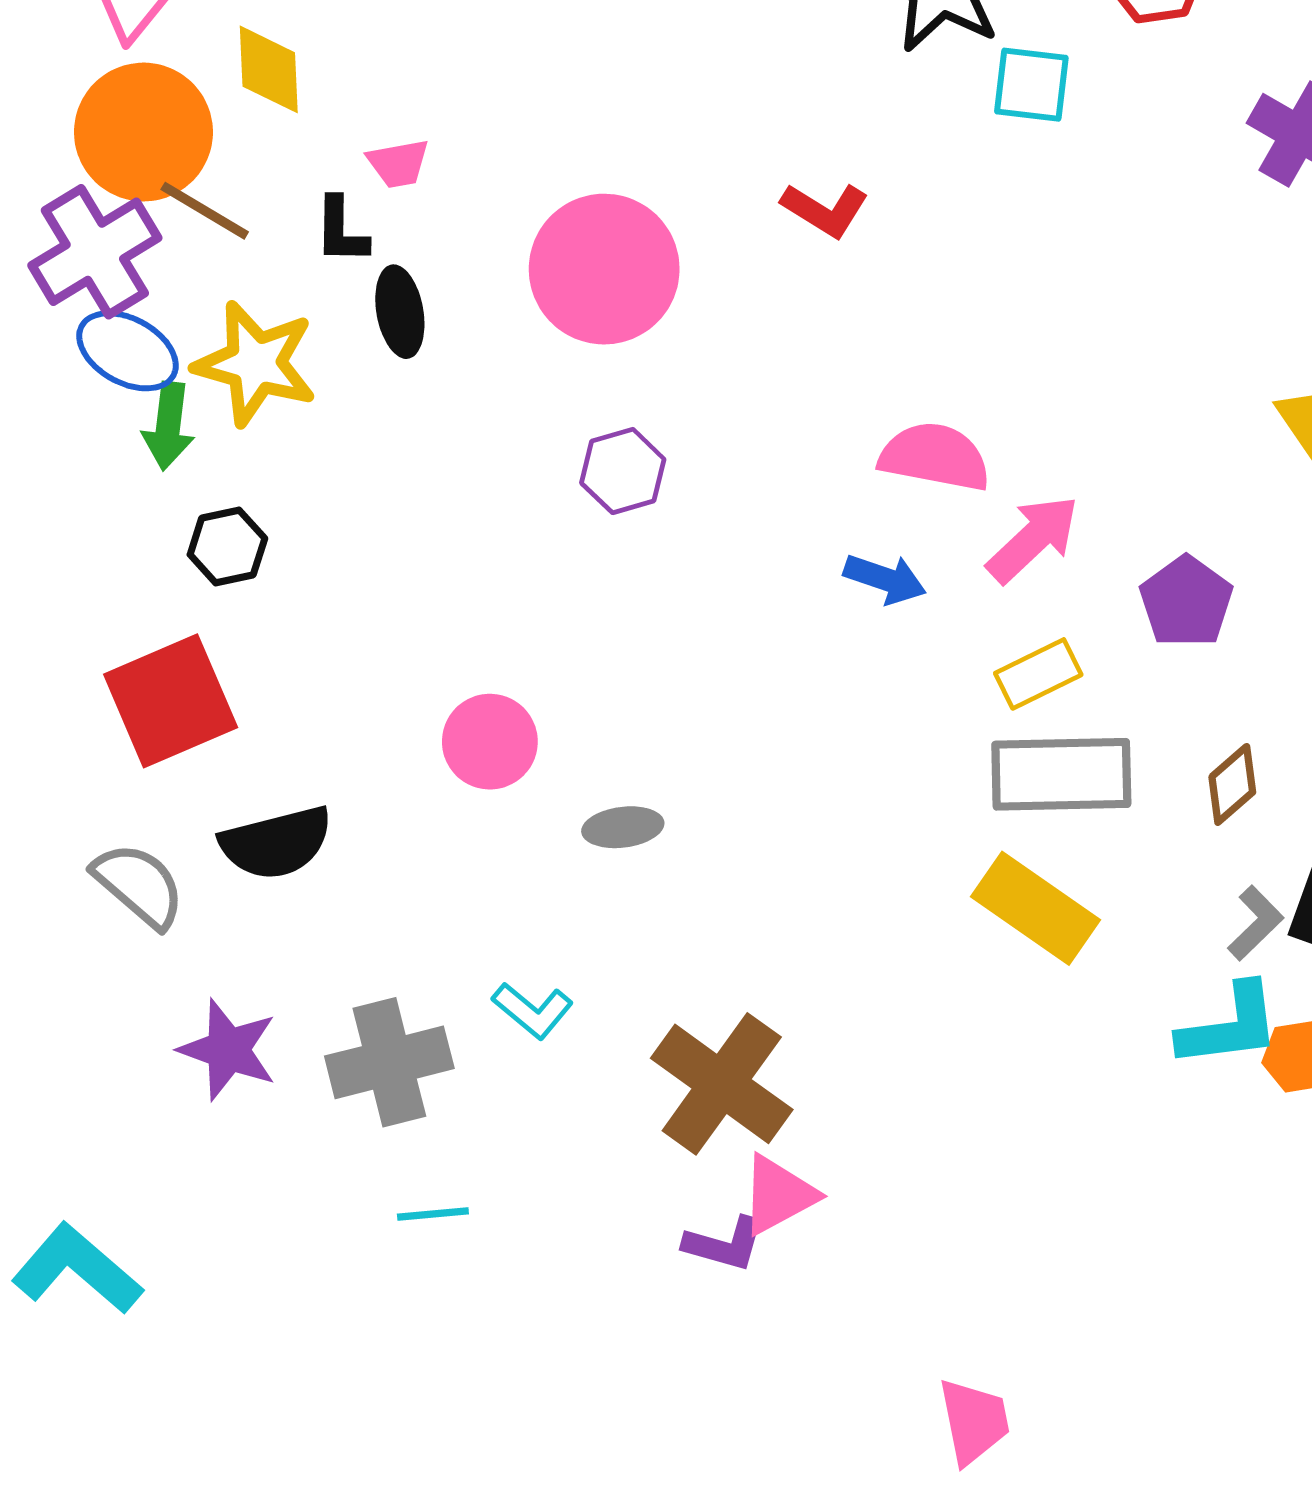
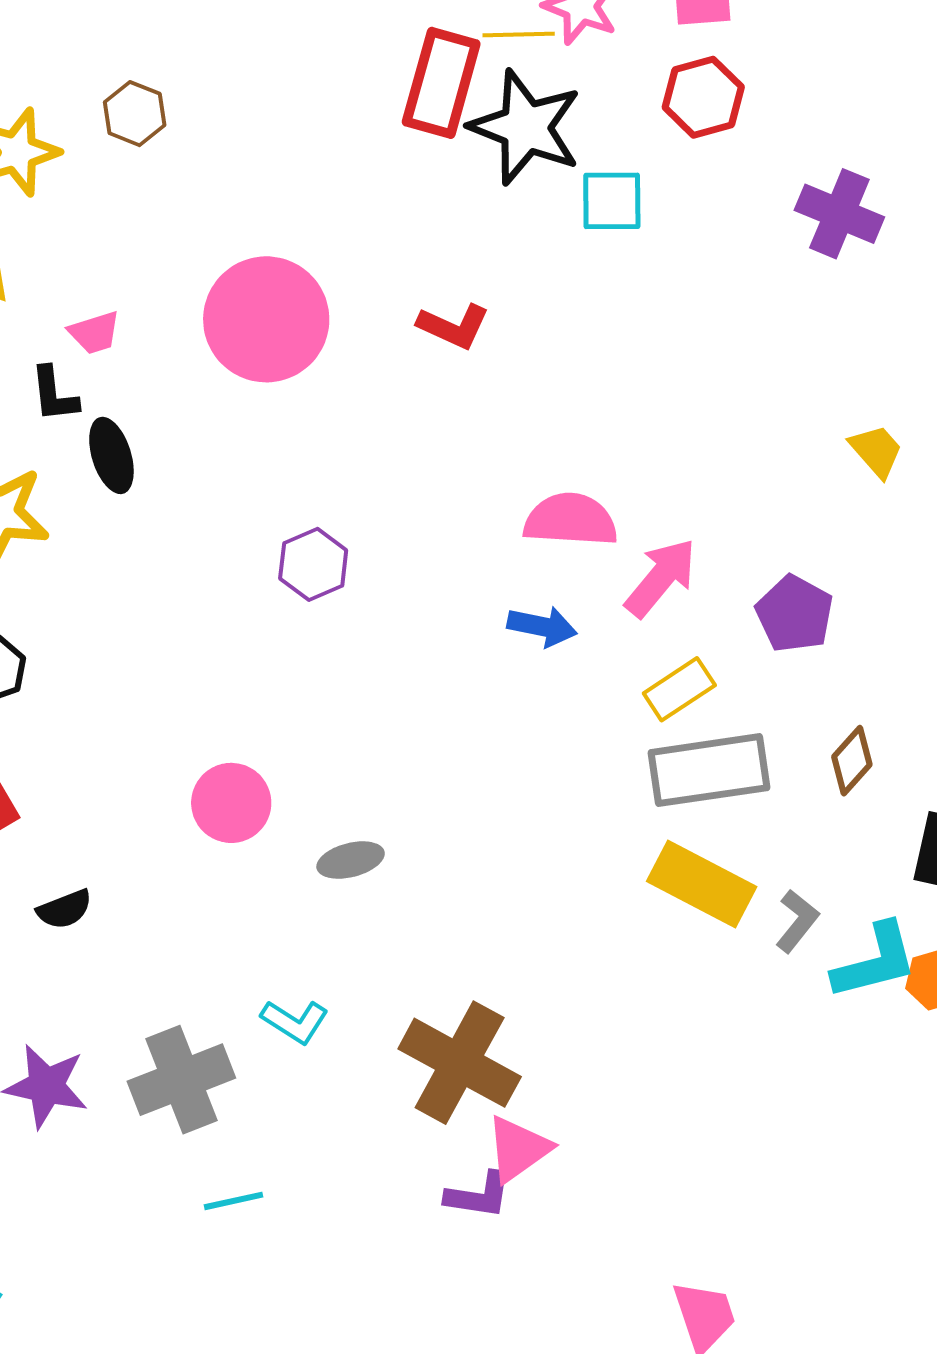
pink circle: (604, 269) -> (266, 319), moved
black semicircle: (276, 843) -> (65, 909), size x0.6
gray L-shape: (1255, 923) -> (797, 921), moved

